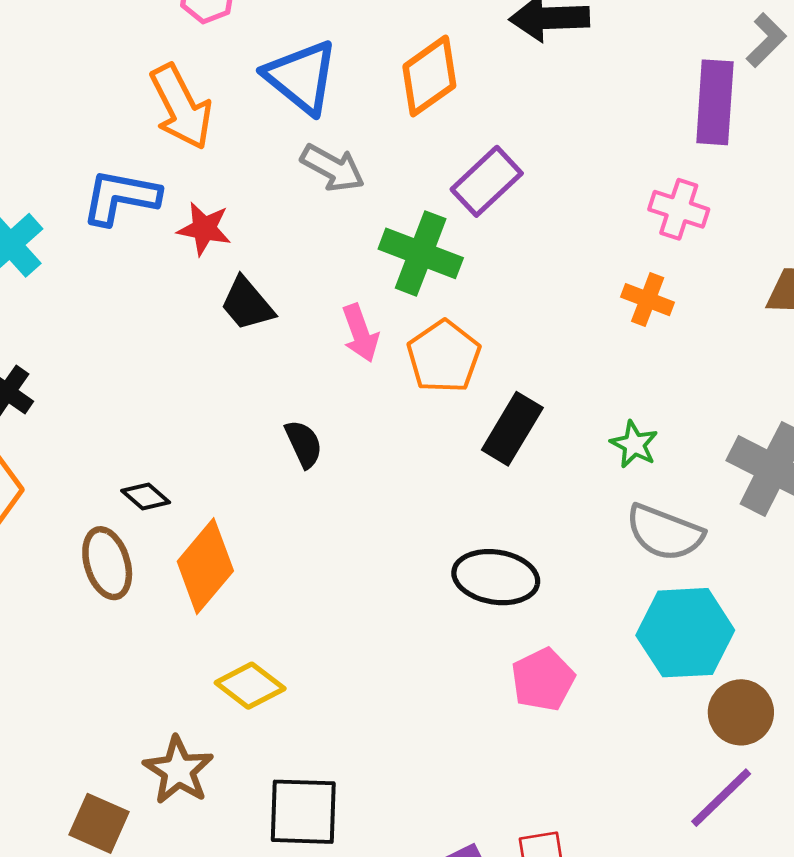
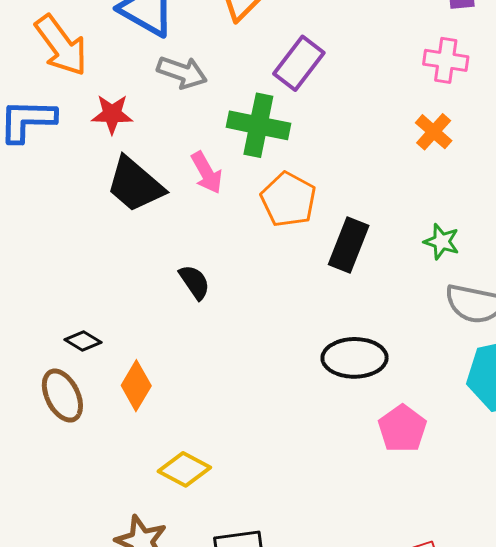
red star: (204, 229) -> (112, 114), moved
orange cross: (648, 300) -> (434, 132), turned 30
black trapezoid: (247, 304) -> (135, 185), size x1.4
pink arrow: (360, 333) -> (207, 173), moved
orange diamond: (205, 566) -> (136, 386), size x0.7

